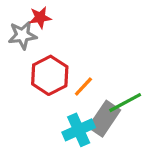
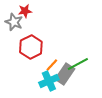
gray star: (22, 35) -> (14, 22), turned 30
orange line: (83, 87) -> (52, 65), moved

